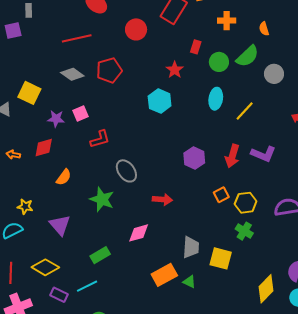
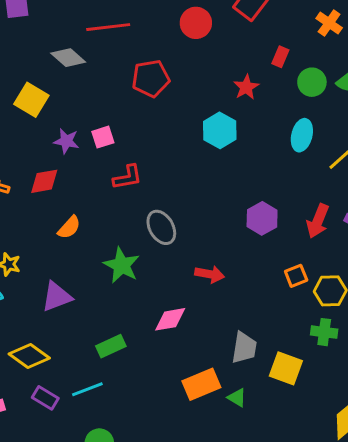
orange cross: (227, 21) -> (329, 23), turned 30
gray diamond: (72, 74) -> (68, 58), moved
purple triangle: (60, 225) -> (57, 297), turned 45
green cross: (244, 231) -> (324, 332), turned -30

